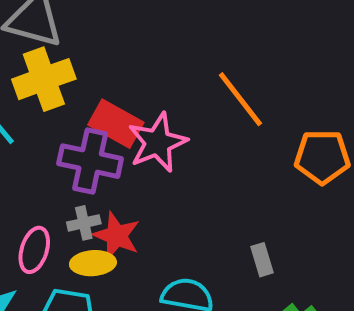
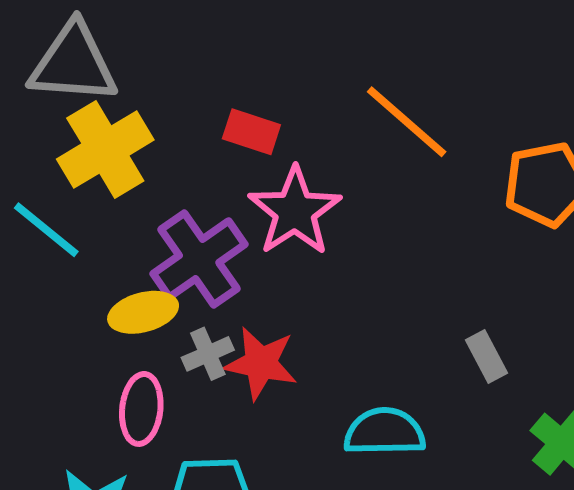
red rectangle: (116, 124) -> (251, 132), moved, size x0.7
purple cross: (90, 161) -> (199, 259), turned -36
yellow ellipse: (93, 263) -> (143, 312), moved

